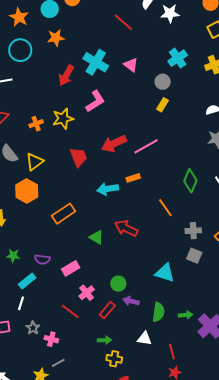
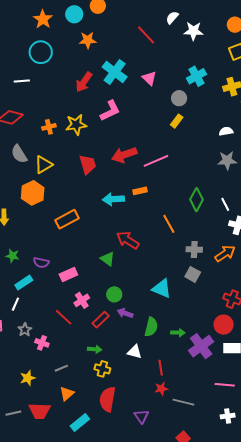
orange star: (56, 38) -> (88, 40), moved
green triangle: (96, 237) -> (108, 259), moved
gray line: (58, 363) -> (61, 368), moved

